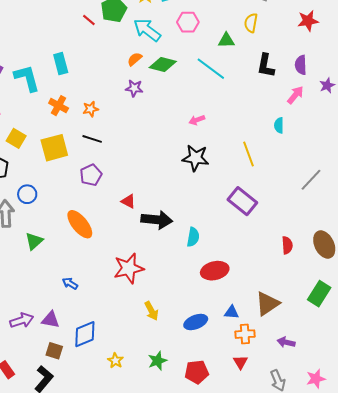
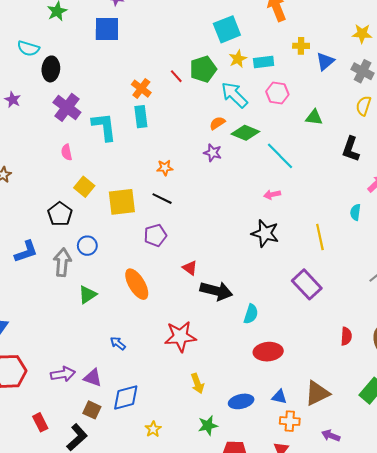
yellow semicircle: (251, 23) -> (363, 106), moved
cyan line: (211, 69) -> (280, 156), moved
orange cross: (59, 106) -> (141, 89), moved
green star: (157, 361) -> (208, 425), moved

